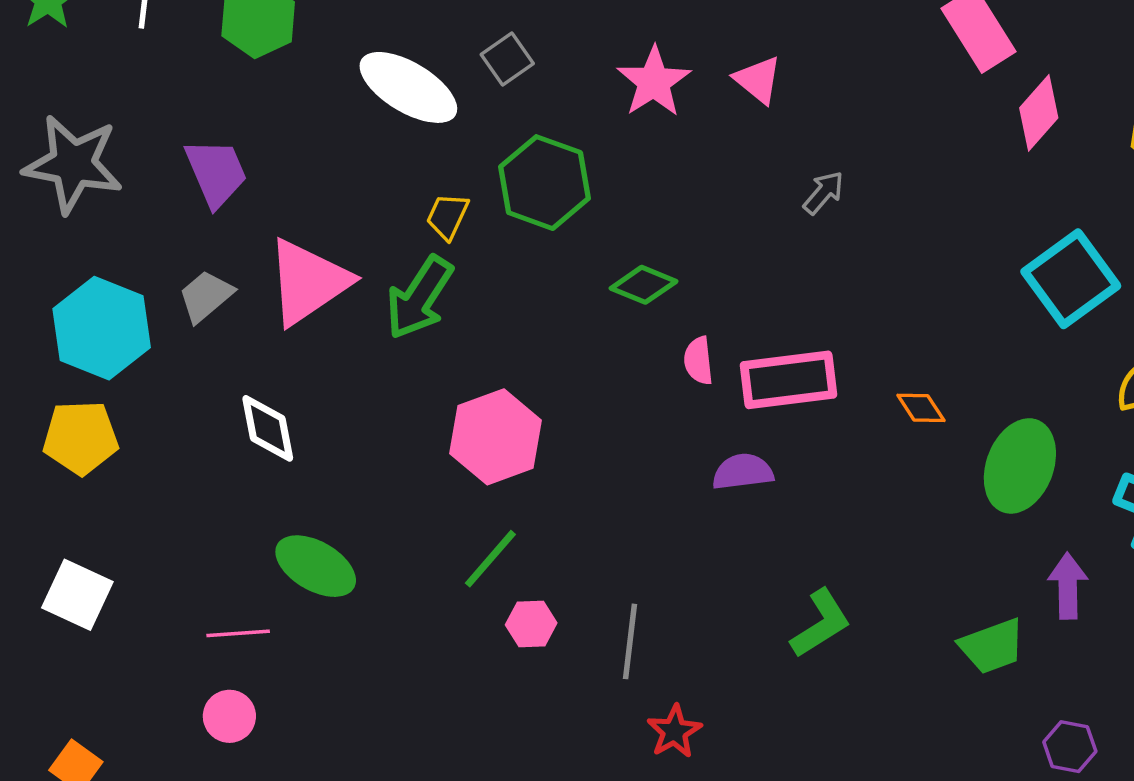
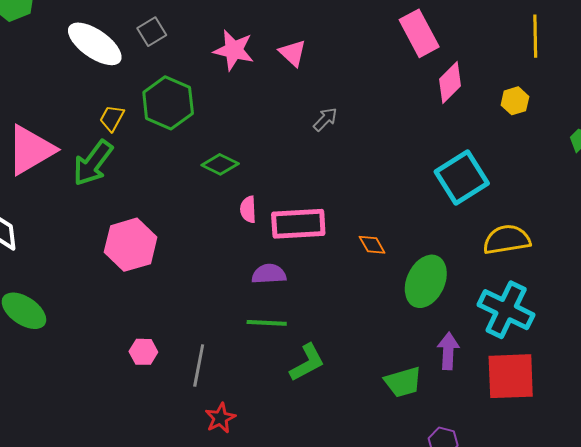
pink star: (654, 82) -> (234, 50), turned -30
green line: (490, 559) -> (267, 323), moved, turned 48

